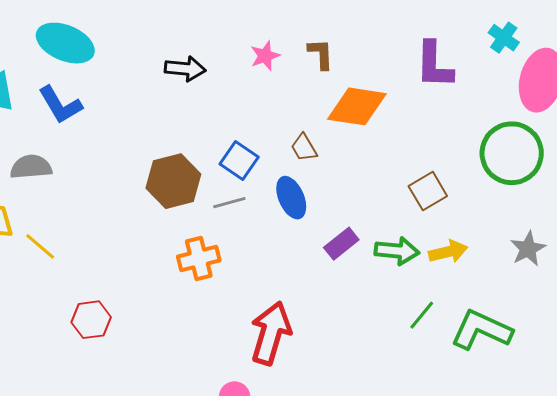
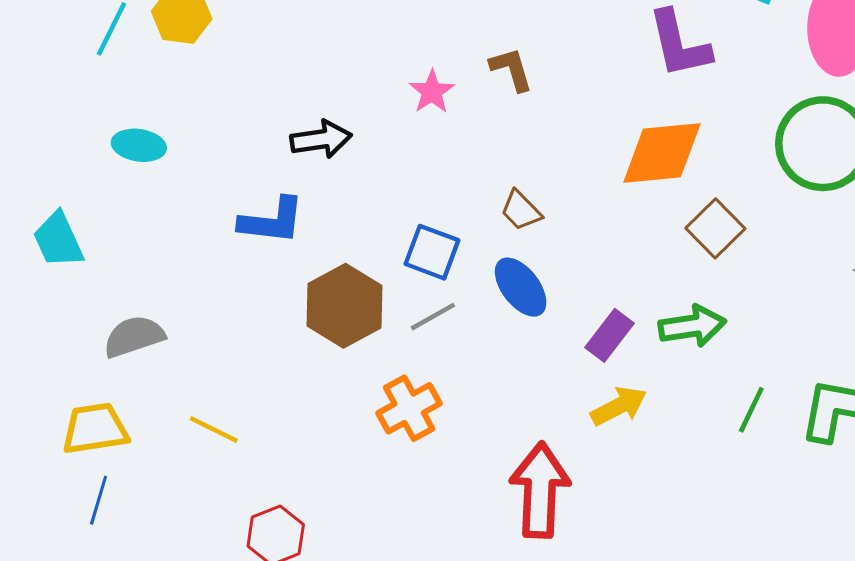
cyan ellipse: (65, 43) -> (139, 145), size x0.6
blue L-shape: (60, 105) -> (272, 221), moved, turned -39
orange diamond: (357, 106) -> (662, 153), moved
yellow line: (40, 246) -> (214, 429), moved
yellow arrow: (448, 252) -> (619, 406), moved

